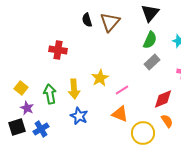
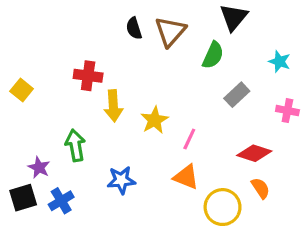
green semicircle: (150, 40) -> (213, 55), moved
yellow square: (21, 88) -> (22, 90), moved
yellow arrow: (74, 89) -> (113, 106), moved
pink line: (122, 90) -> (189, 139), turned -32
red diamond: (163, 99) -> (254, 153), turned 40
blue star: (79, 116) -> (121, 180), turned -30

